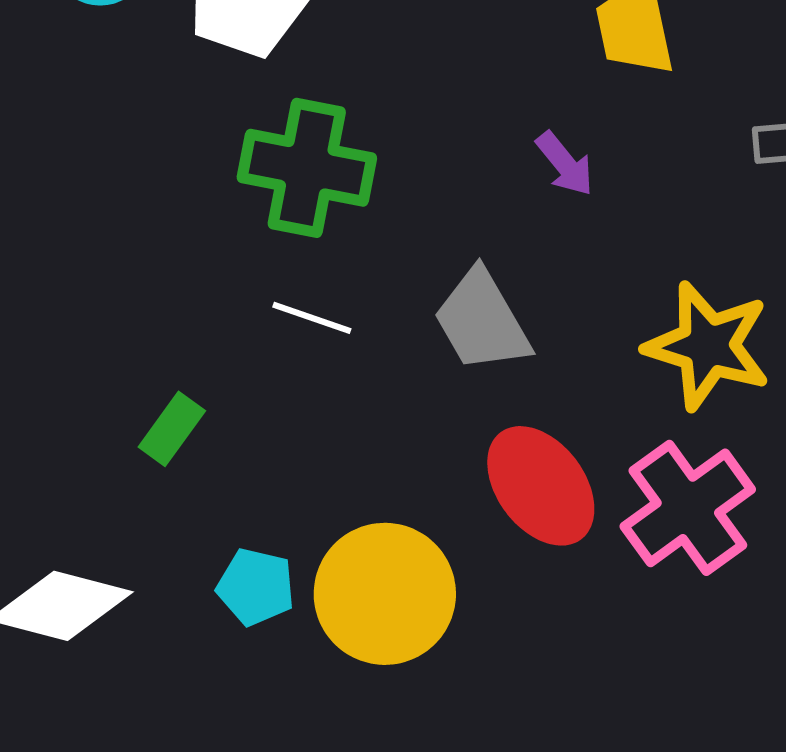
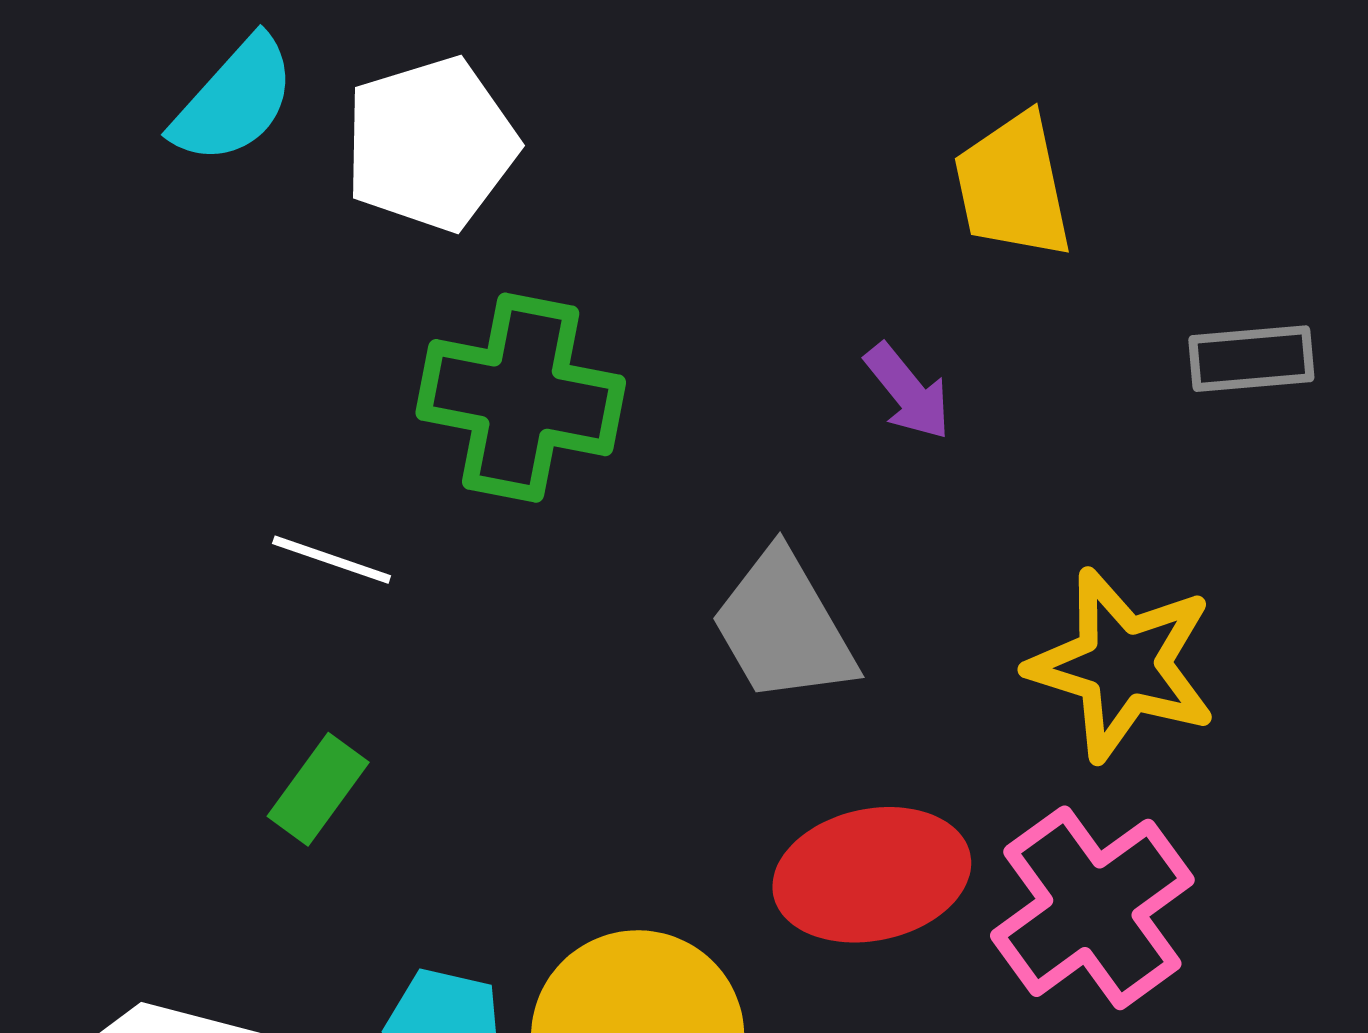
white line: (312, 318) -> (332, 560), moved
red ellipse: (541, 486) -> (872, 875), turned -65

